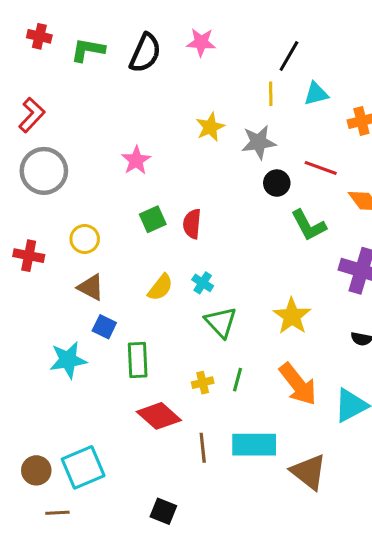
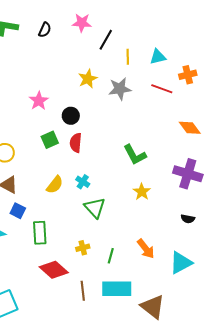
black semicircle: (145, 53) -> (45, 30), size x0.6
black line: (289, 56) -> (106, 40), moved
red line: (321, 168) -> (162, 89), moved
black circle: (277, 183) -> (71, 116), moved
green L-shape: (309, 225) -> (135, 155), moved
yellow star: (292, 316) -> (142, 192), moved, size x0.7
green line: (237, 380) -> (111, 256), moved
orange arrow: (298, 384) -> (146, 249), size x0.7

